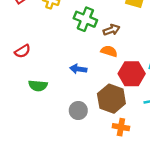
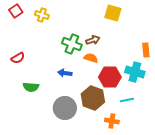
green cross: (85, 19) -> (72, 44), moved
gray circle: (78, 111) -> (65, 108), size x1.5
orange cross: (121, 127) -> (112, 121), moved

